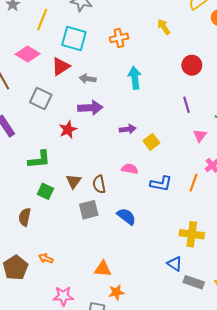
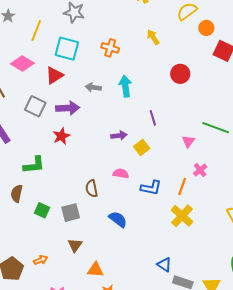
orange cross: (119, 38) -> (110, 48), turned 30
gray arrow: (88, 79) -> (93, 87), moved
purple line: (186, 105) -> (153, 118), moved
purple arrow: (90, 108) -> (68, 108), moved
brown triangle: (74, 181) -> (75, 245), moved
green square: (45, 191) -> (42, 210), moved
gray square: (89, 210) -> (71, 213), moved
brown semicircle: (25, 217) -> (17, 194), moved
yellow cross: (192, 234) -> (182, 216), moved, turned 35
orange arrow: (46, 258) -> (41, 260), turned 136

